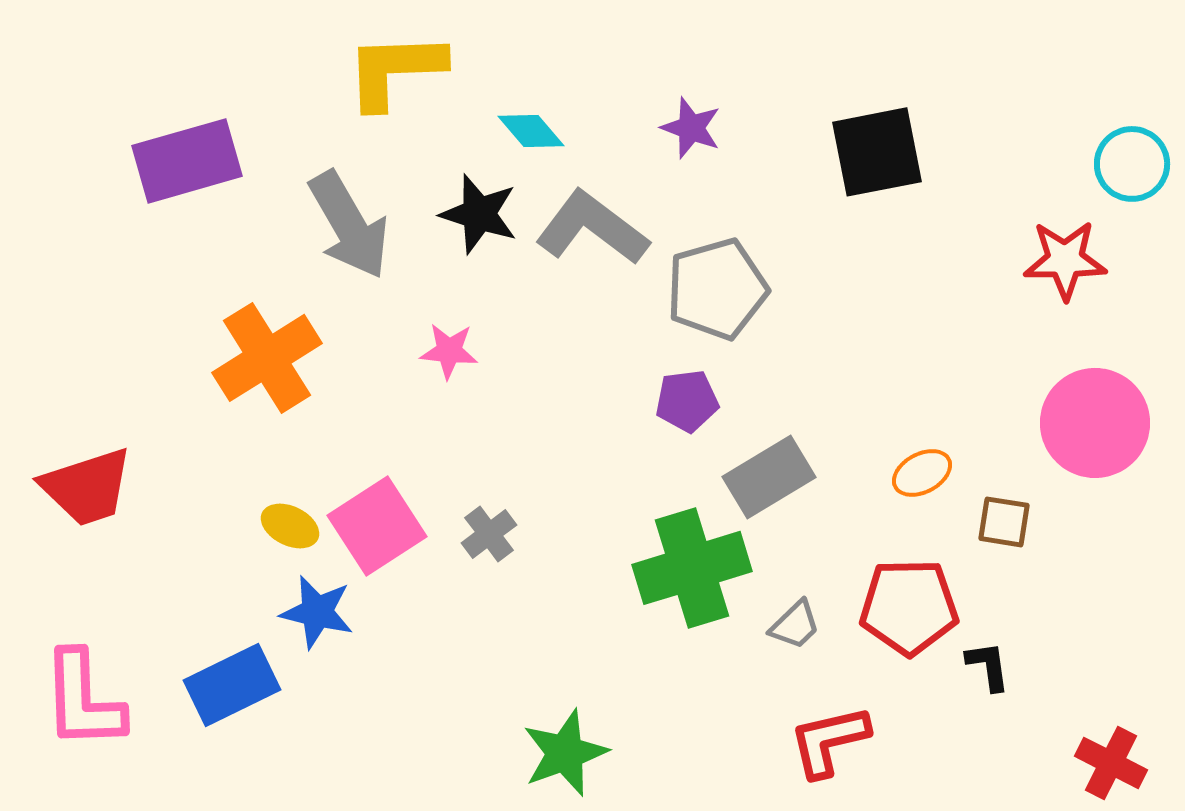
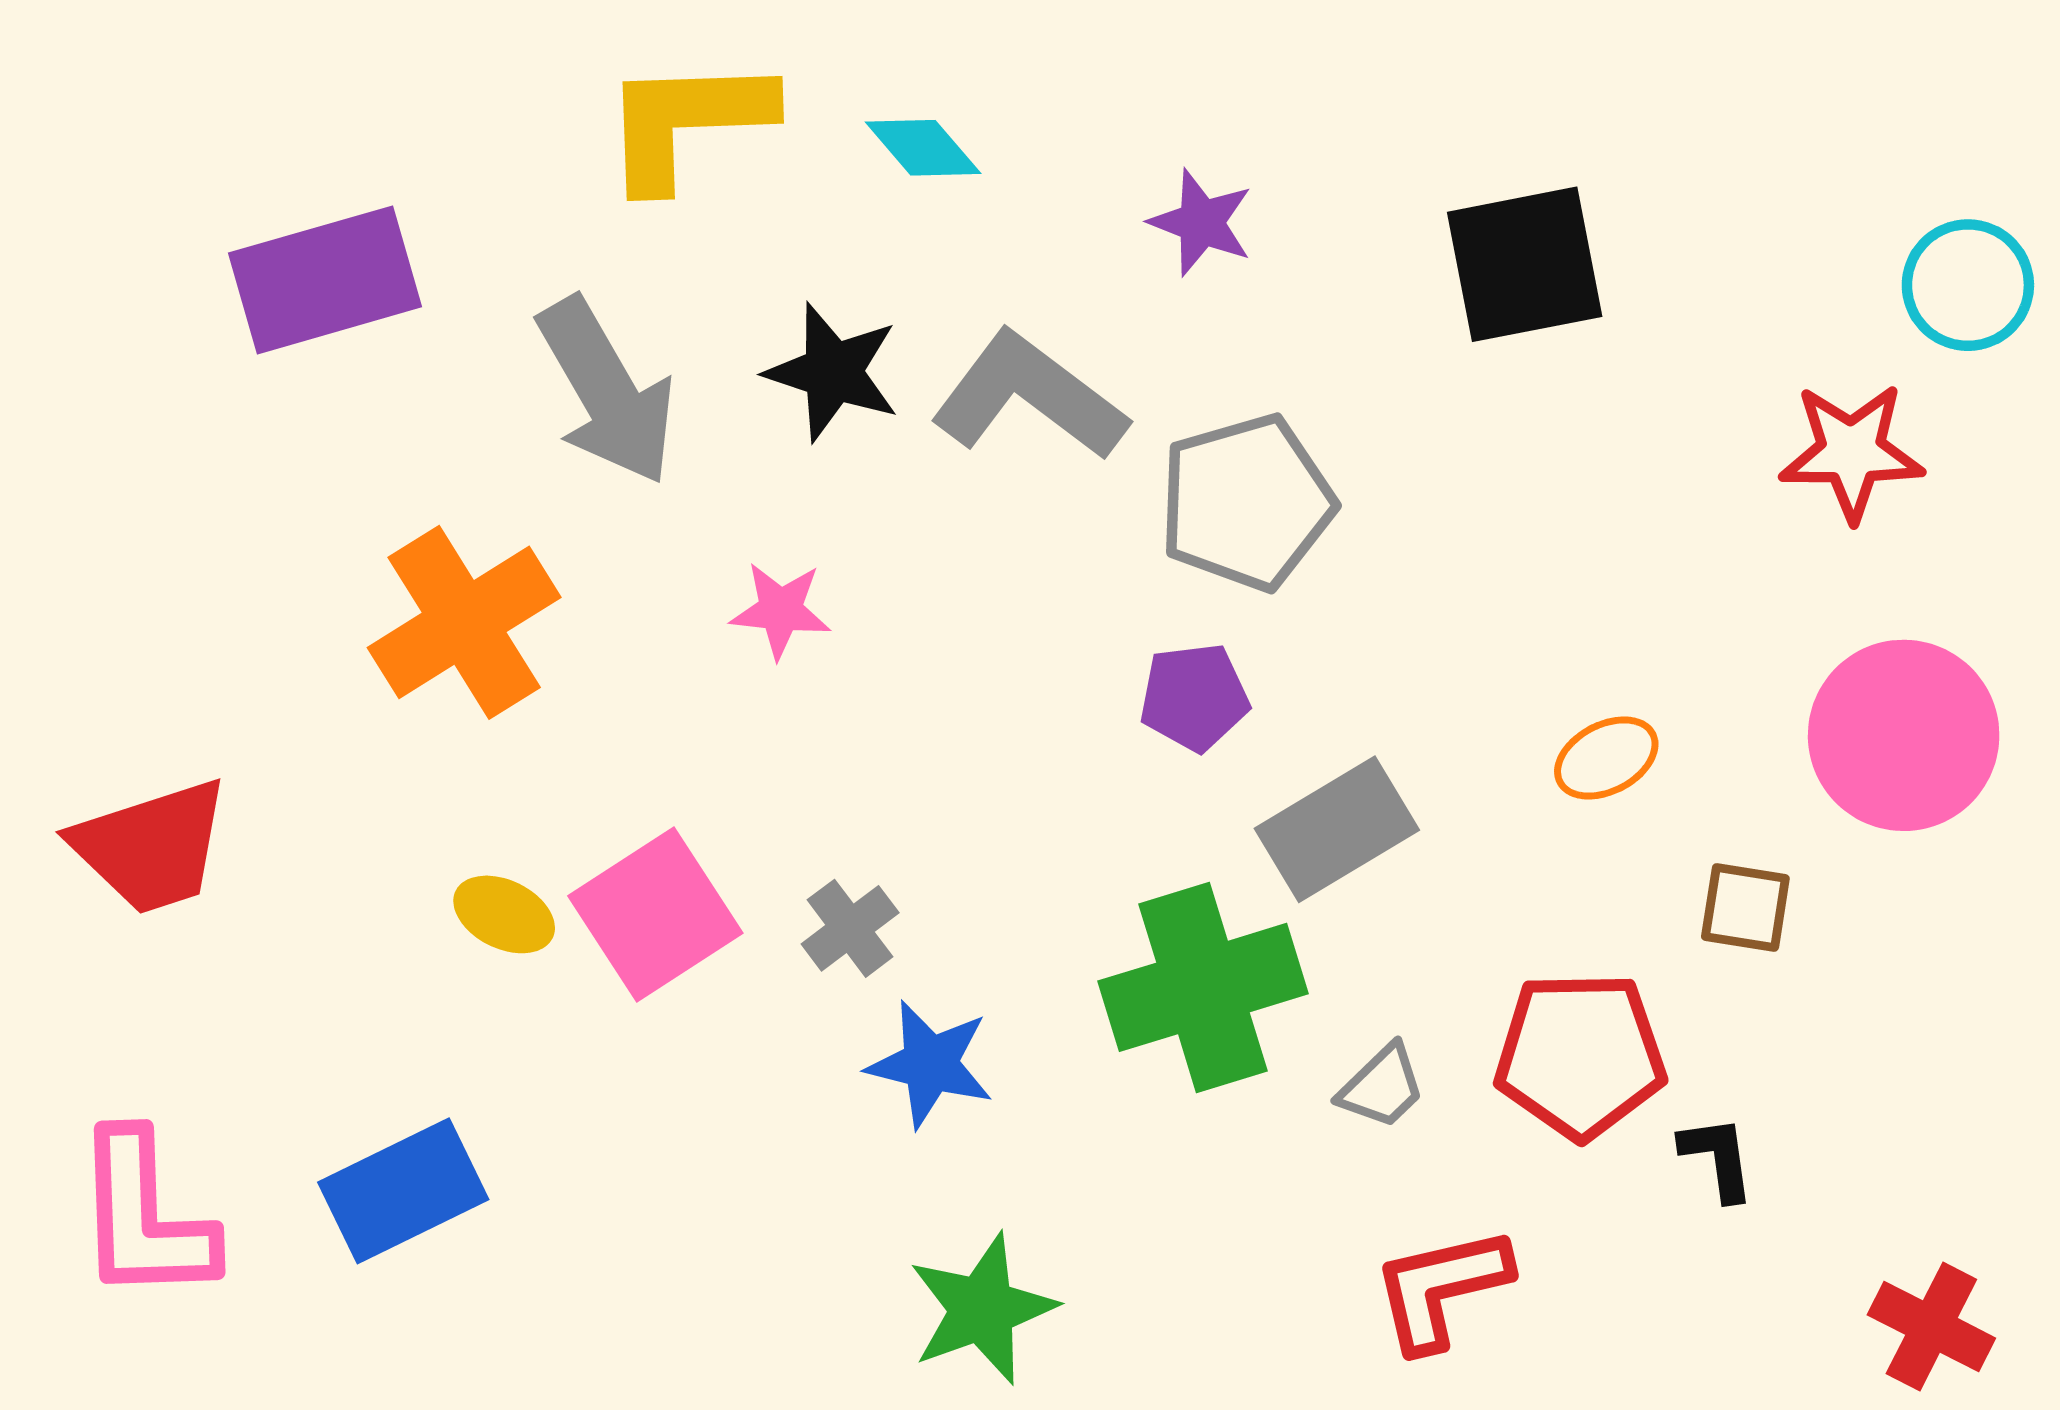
cyan diamond: (531, 131) -> (923, 148), moved
orange ellipse: (922, 473) -> (1606, 758), moved
blue star: (317, 612) -> (930, 1064), moved

